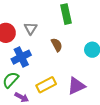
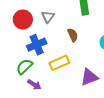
yellow rectangle: (46, 85) -> (59, 63), moved

